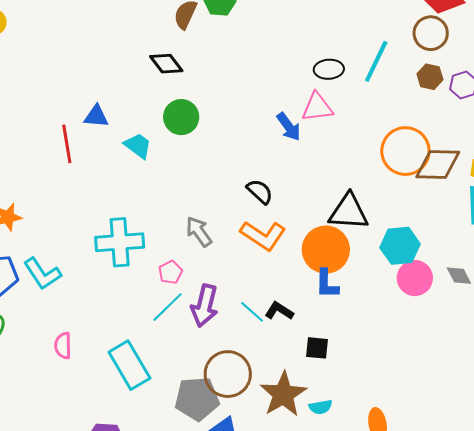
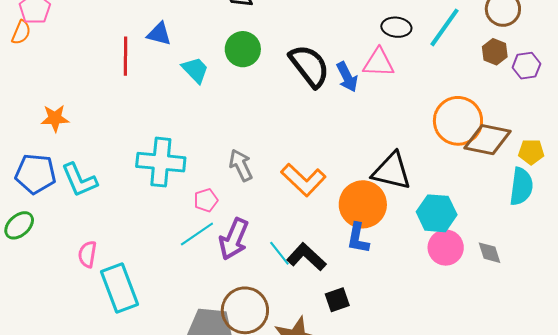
black semicircle: (260, 192) -> (309, 66), moved, size x1.6
black L-shape: (279, 311) -> (306, 257), size x1.4
black square: (317, 348) -> (337, 300), turned -35
cyan rectangle: (129, 365) -> (120, 288), moved

